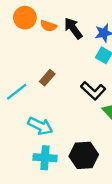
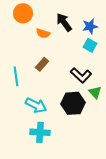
orange semicircle: (48, 26) -> (43, 33), moved
cyan line: (17, 92) -> (16, 76), turned -60
black hexagon: (84, 155) -> (73, 103), moved

